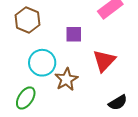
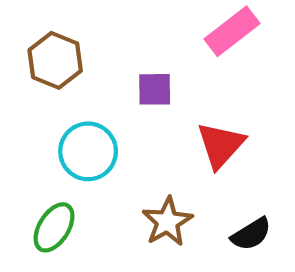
brown star: (66, 79) -> (167, 222), moved

